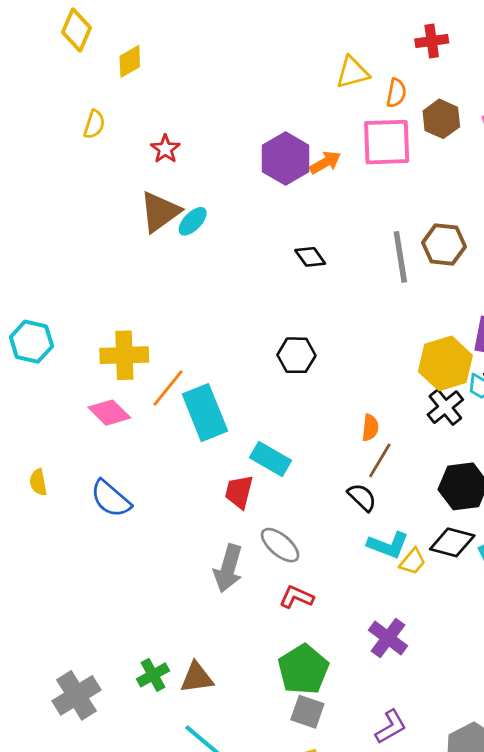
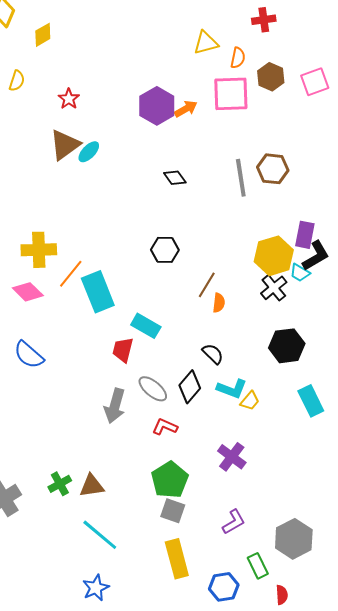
brown line: (380, 460) -> (207, 285), moved
black diamond: (452, 542) -> (190, 387), moved, turned -64

